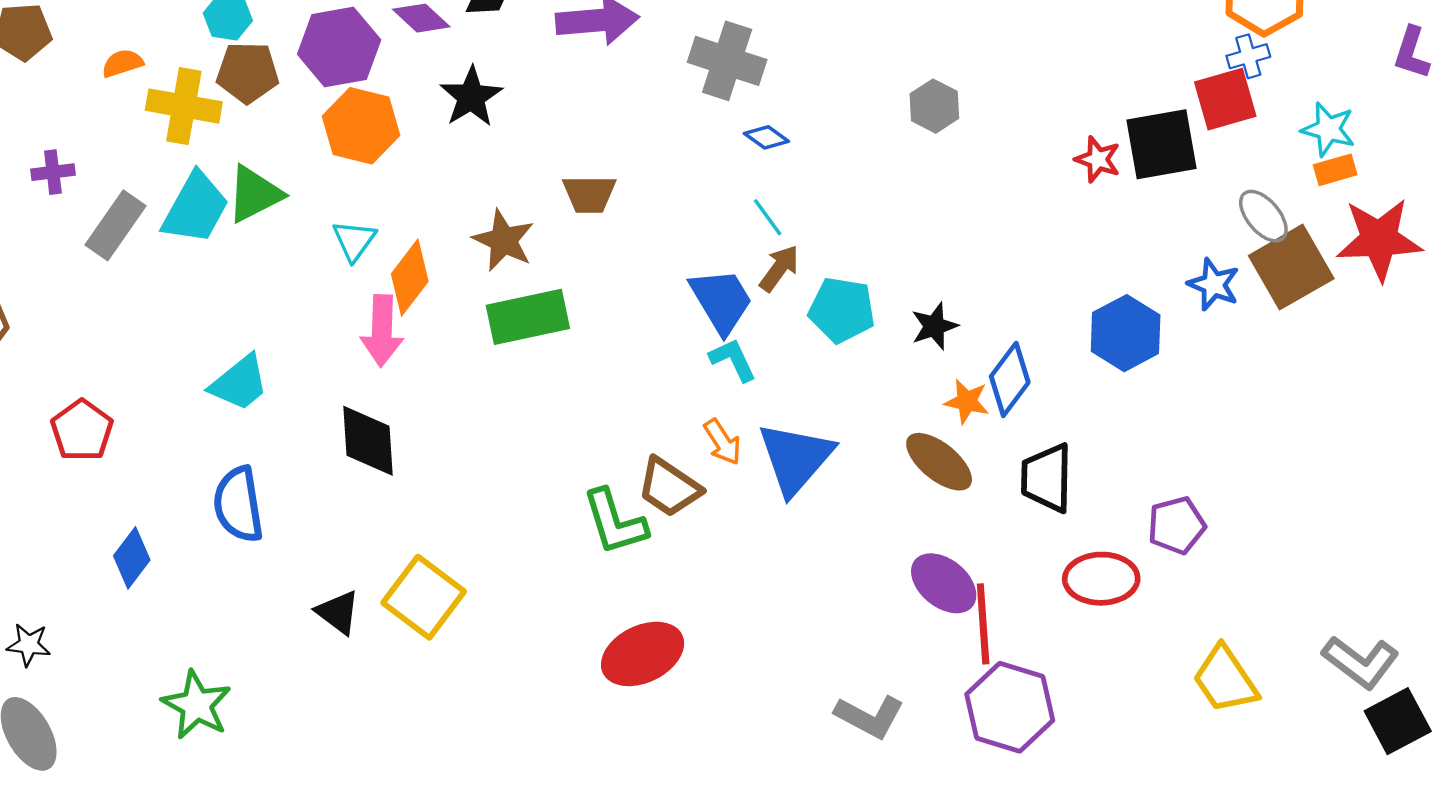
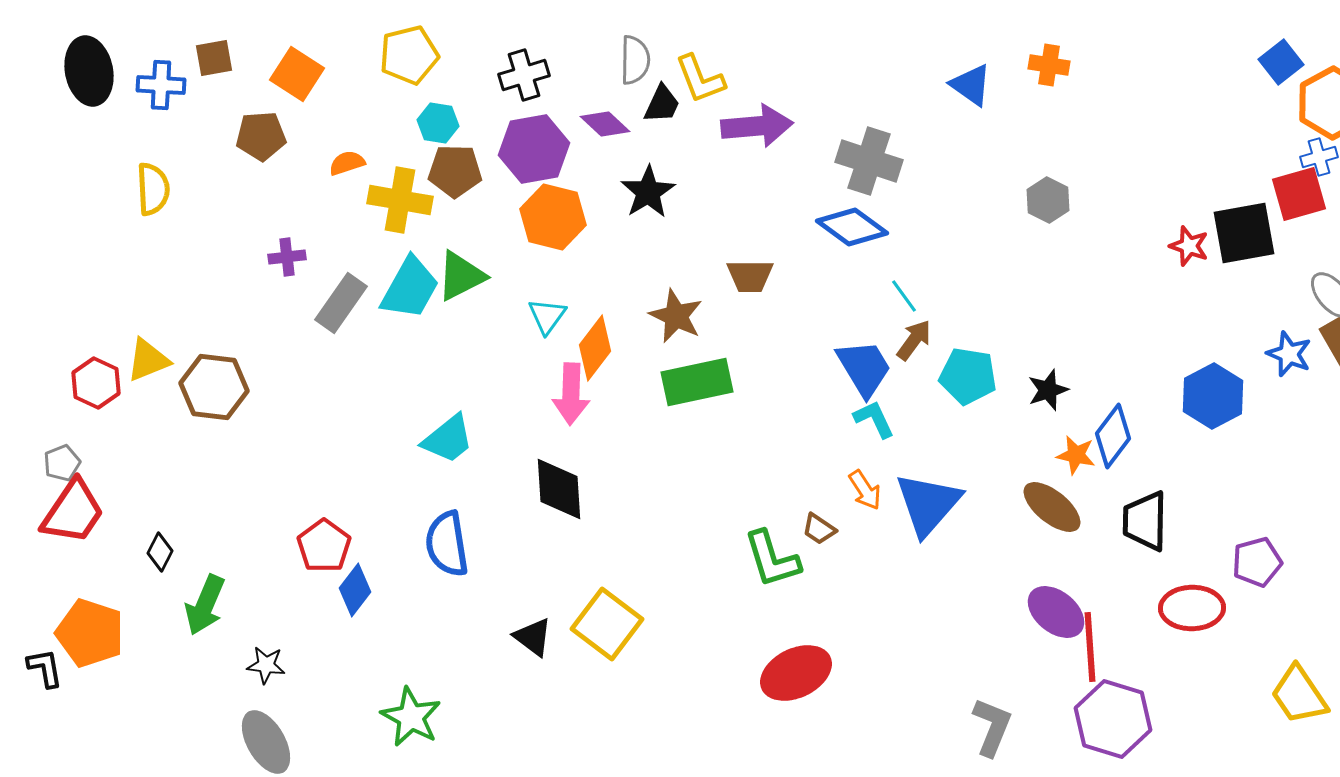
blue diamond: (766, 137) -> (852, 227), moved, size x1.8
red pentagon: (82, 430) -> (324, 546), moved
brown trapezoid: (669, 487) -> (819, 529), size x0.6
gray L-shape: (870, 717) -> (992, 727), turned -96

